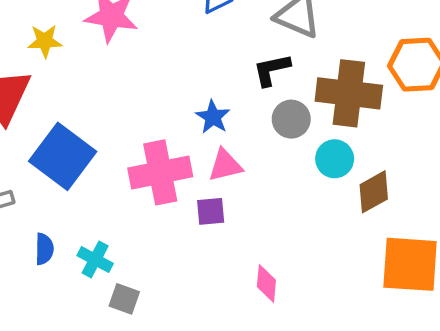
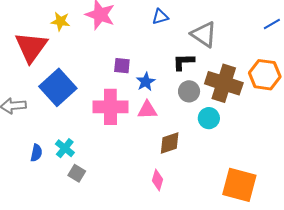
brown diamond: (374, 192) -> (170, 143), moved
purple square: (211, 211) -> (122, 66), moved
blue semicircle: (44, 249) -> (36, 153), moved

